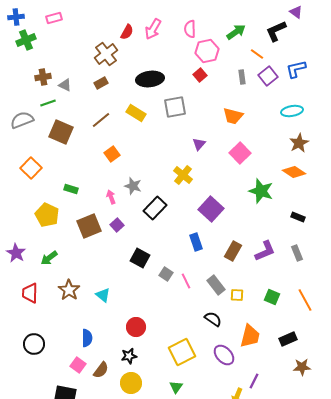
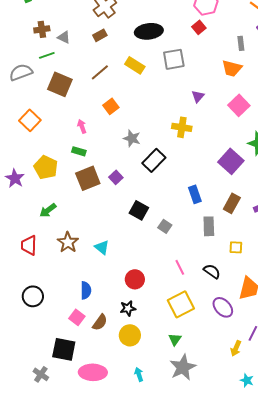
gray rectangle: (242, 77) -> (241, 43), moved
yellow cross: (183, 175) -> (182, 127), turned -30
green rectangle: (71, 189) -> (79, 151), moved
pink arrow: (111, 197) -> (82, 126), moved
purple square: (211, 209) -> (231, 161), moved
purple star: (16, 253) -> (15, 178), moved
pink line: (186, 281) -> (180, 267), moved
gray rectangle: (216, 285) -> (209, 226), moved, turned 36

